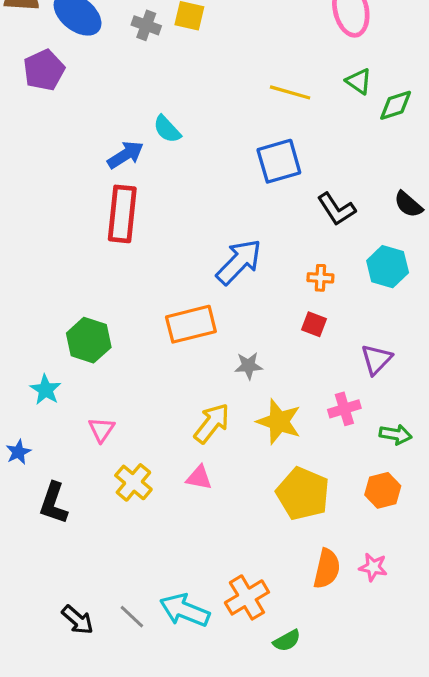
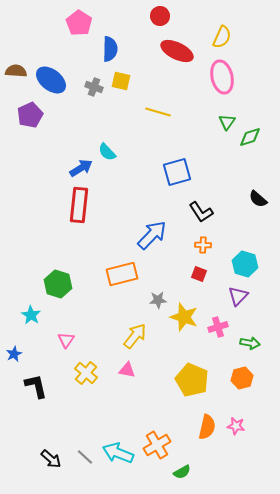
green triangle: (359, 81) -> (227, 122), turned 30
yellow line: (290, 92) -> (158, 112), moved
black L-shape: (336, 209) -> (201, 212), moved
cyan hexagon: (388, 267) -> (245, 264), moved
yellow star: (279, 422) -> (184, 317), moved
black L-shape: (54, 503) -> (36, 386), turned 148

